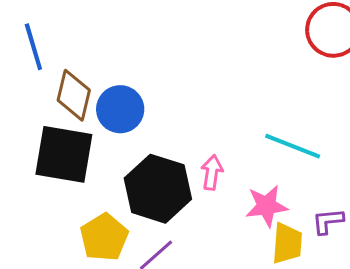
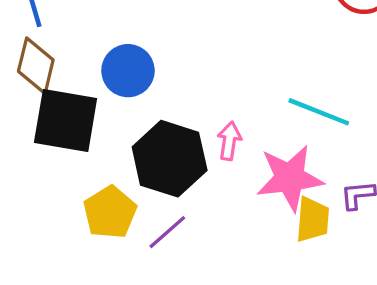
brown diamond: (74, 95) -> (36, 66), moved
pink star: (266, 206) -> (290, 178), size x1.4

